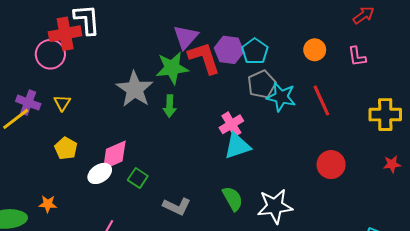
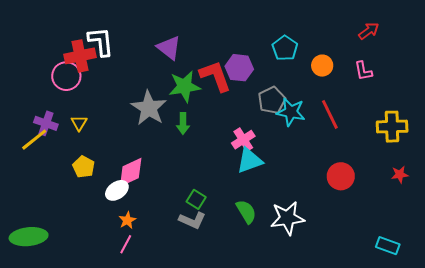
purple triangle: (186, 37) -> (169, 48), moved, turned -32
cyan pentagon: (255, 51) -> (285, 48), moved
green square: (138, 178) -> (196, 199), moved
orange star: (48, 204) -> (127, 220), moved, turned -30

